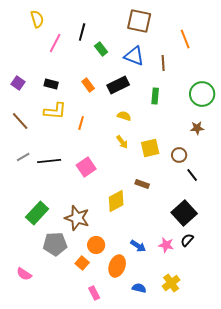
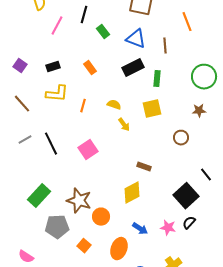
black rectangle: (51, 84) -> (53, 67), turned -32
black rectangle: (118, 85) -> (133, 68), moved
yellow semicircle: (124, 116) -> (114, 105), moved
yellow square: (150, 148) -> (152, 109), moved
black line: (49, 161) -> (51, 144), turned 70
black line: (192, 175) -> (206, 175), moved
yellow diamond: (116, 201) -> (132, 193), moved
orange circle: (96, 245) -> (101, 217), moved

